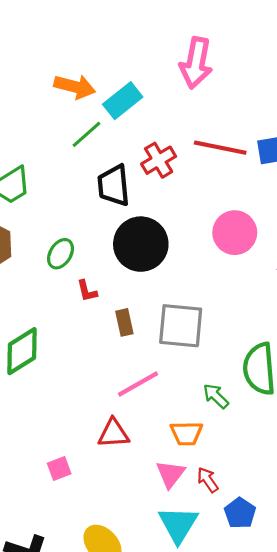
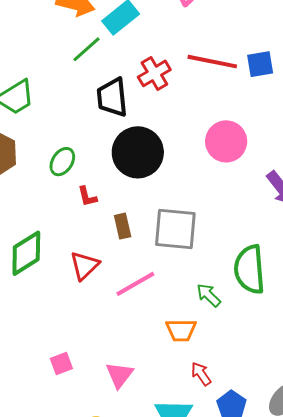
red triangle: (113, 433) -> (84, 266), moved, turned -40
pink triangle: (170, 474) -> (119, 375), moved

